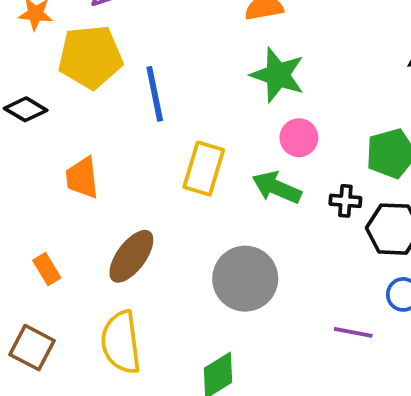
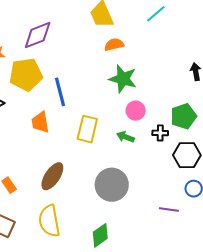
orange trapezoid: (82, 178) -> (40, 122), moved
green arrow: (277, 188) -> (125, 137), size x0.7
black cross: (345, 201) -> (160, 133), moved

